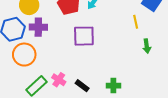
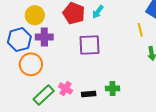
black rectangle: (82, 86) -> (89, 94), turned -40
green cross: (113, 86) -> (112, 88), moved

